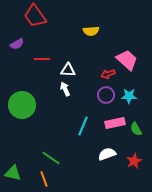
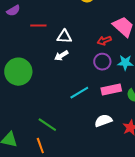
white arrow: (65, 89) -> (61, 56), turned -96
cyan line: (83, 126) -> (79, 93), turned 36

